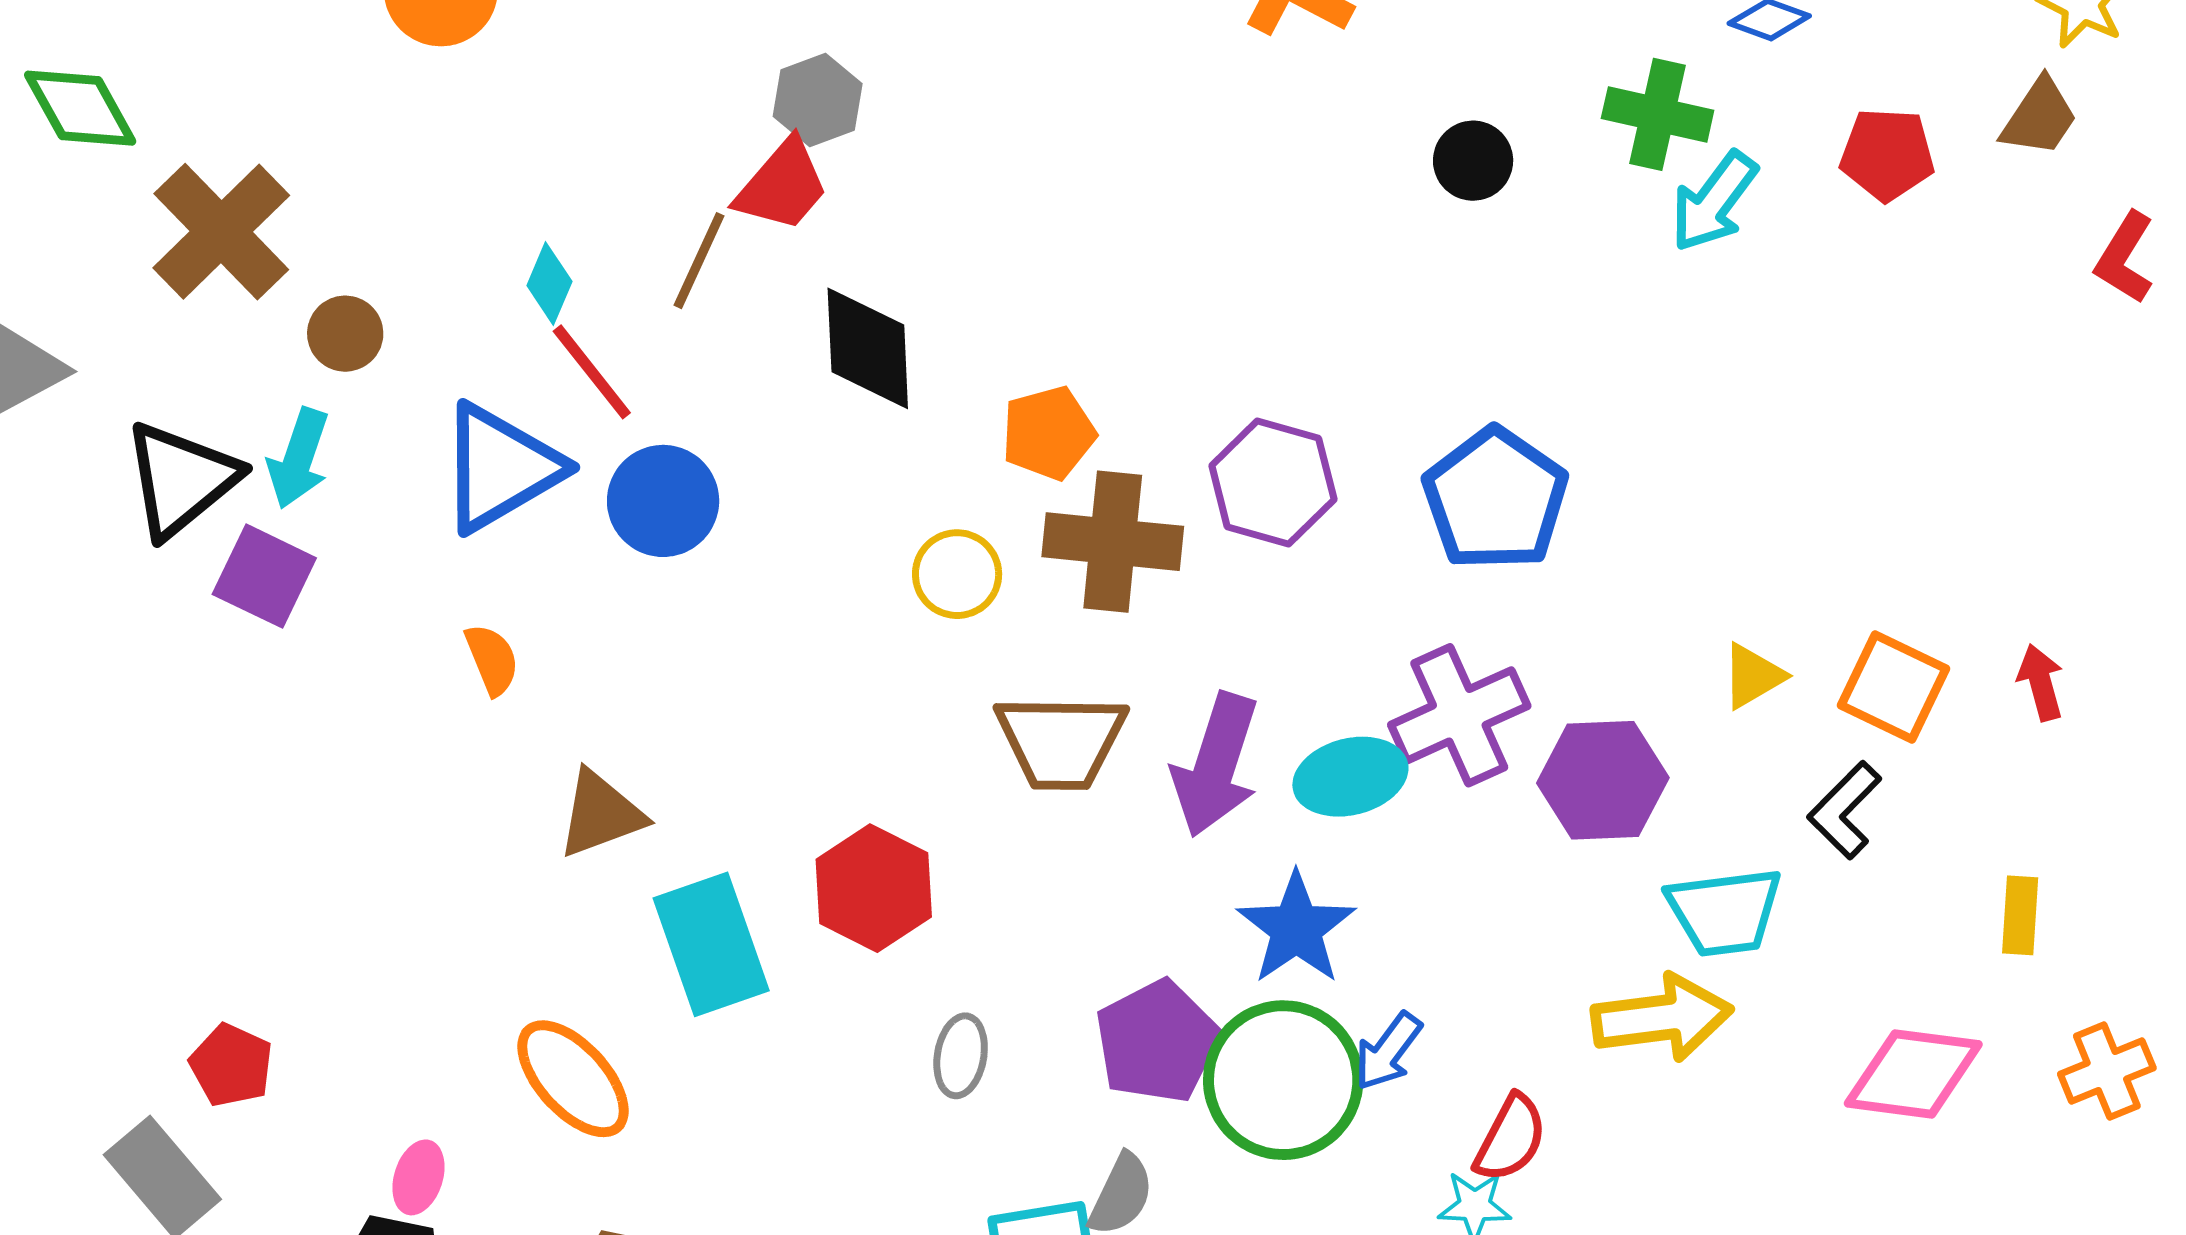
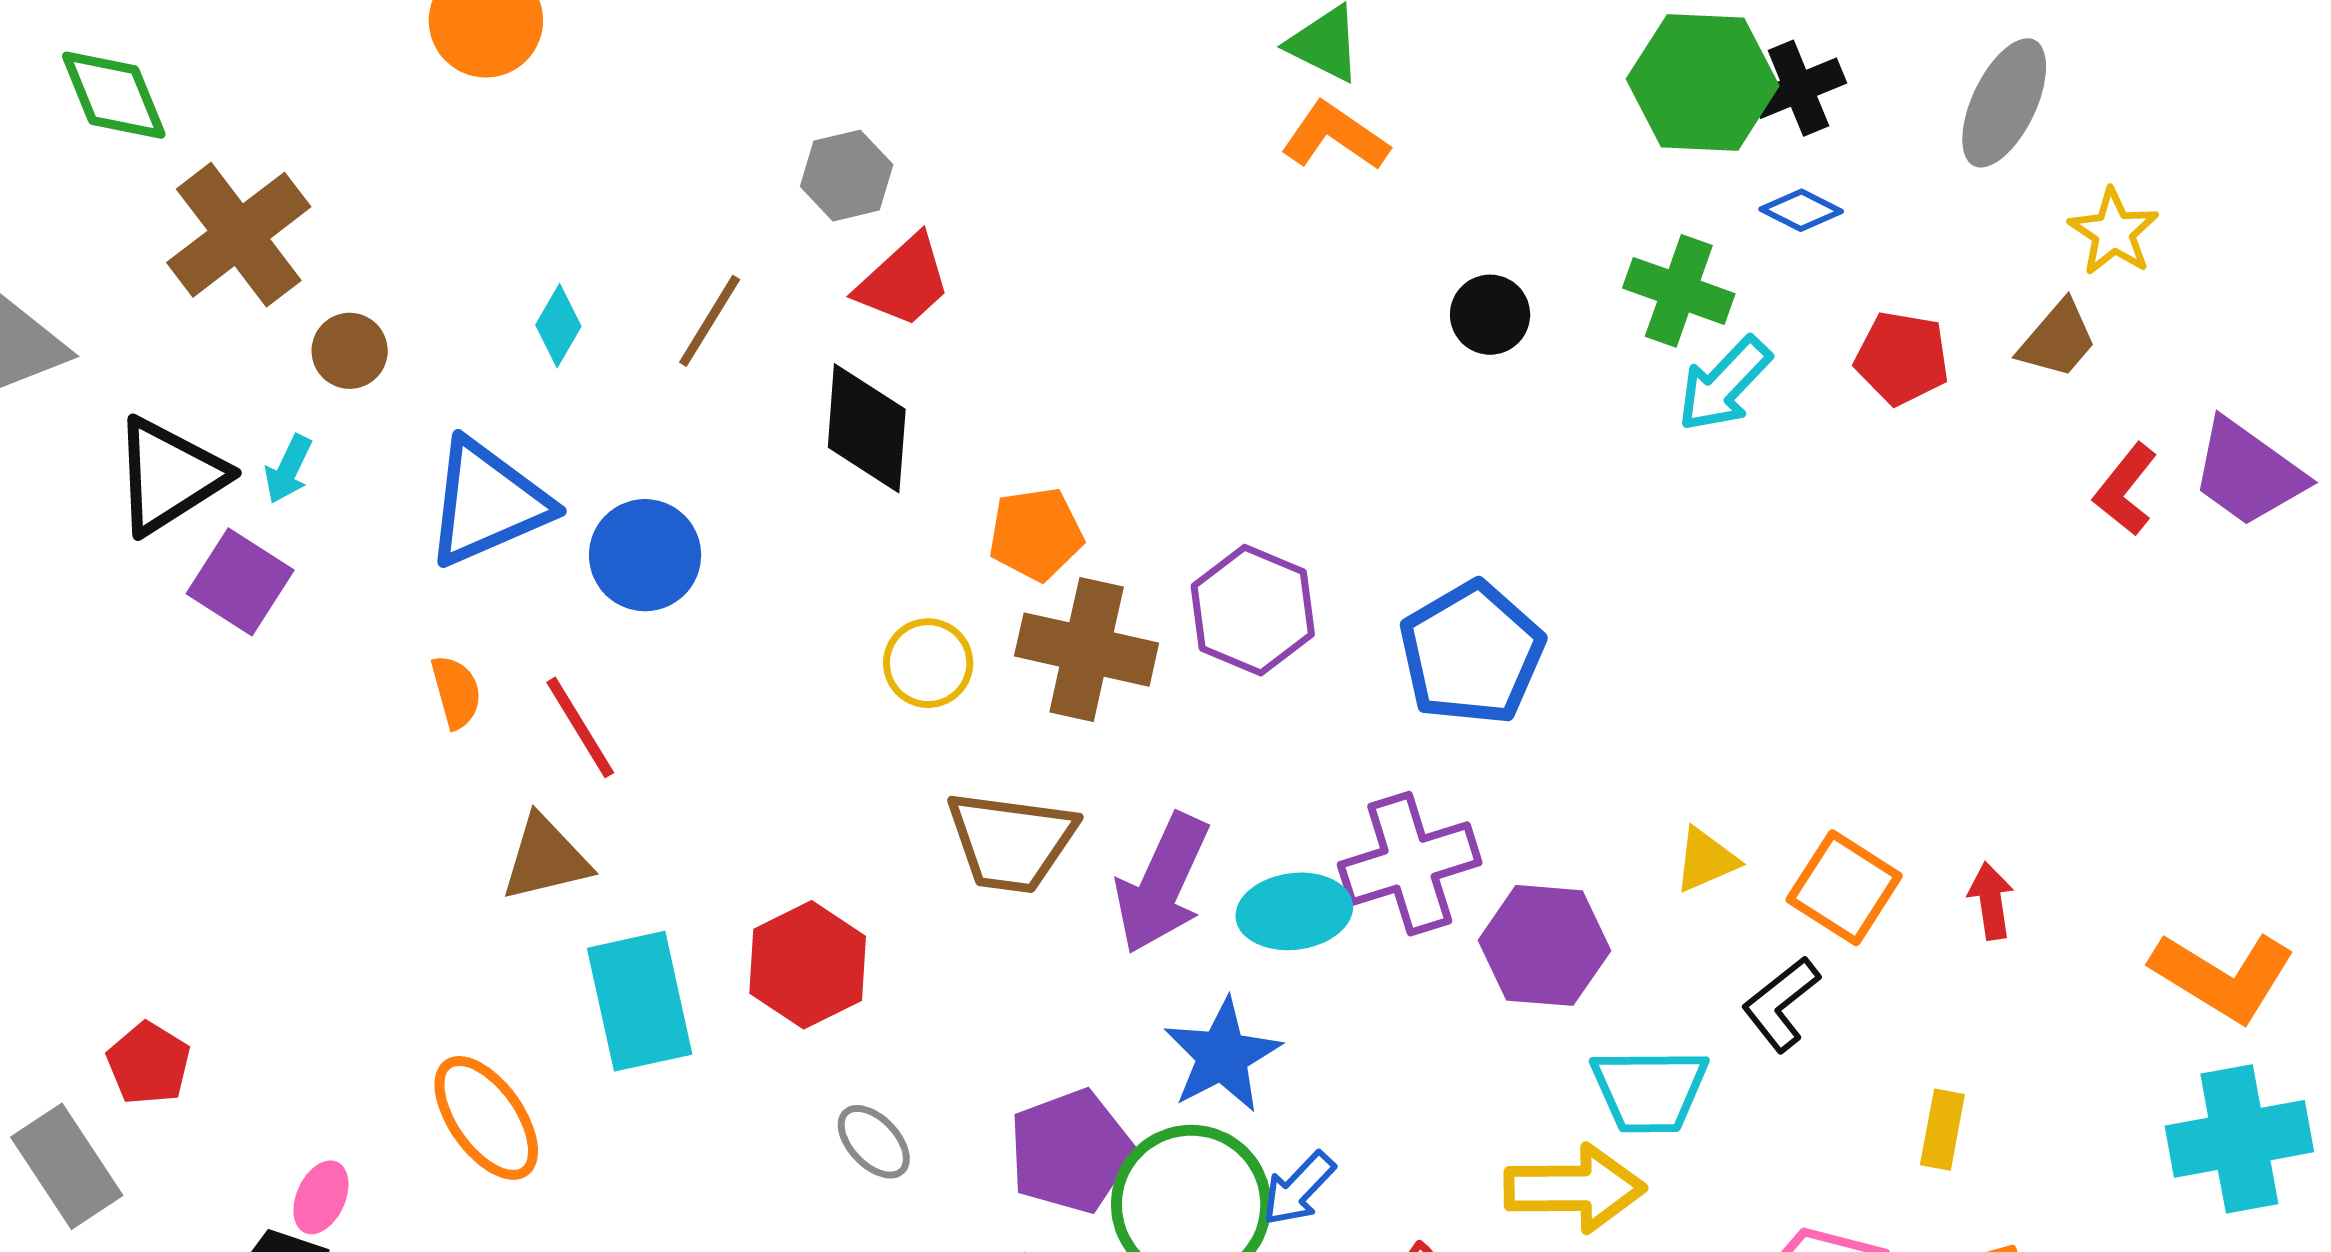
red trapezoid: (782, 186) -> (904, 281), moved
red line: (592, 372) -> (580, 727), moved
cyan arrow: (299, 458) -> (288, 469), size x0.7
gray ellipse: (961, 1056) -> (874, 1142), turned -60

